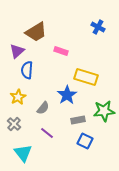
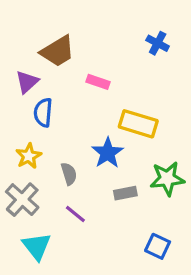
gray semicircle: (43, 108) -> (69, 174), turned -56
gray cross: (14, 124) -> (22, 200), size x1.5
blue square: (85, 141) -> (158, 246), moved

